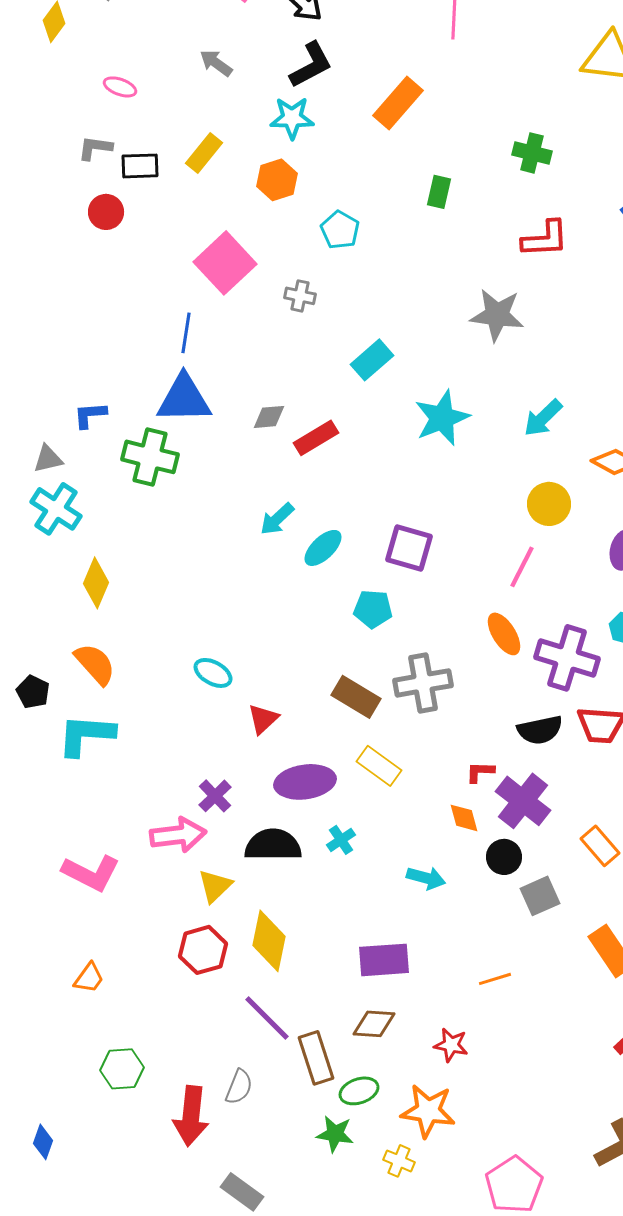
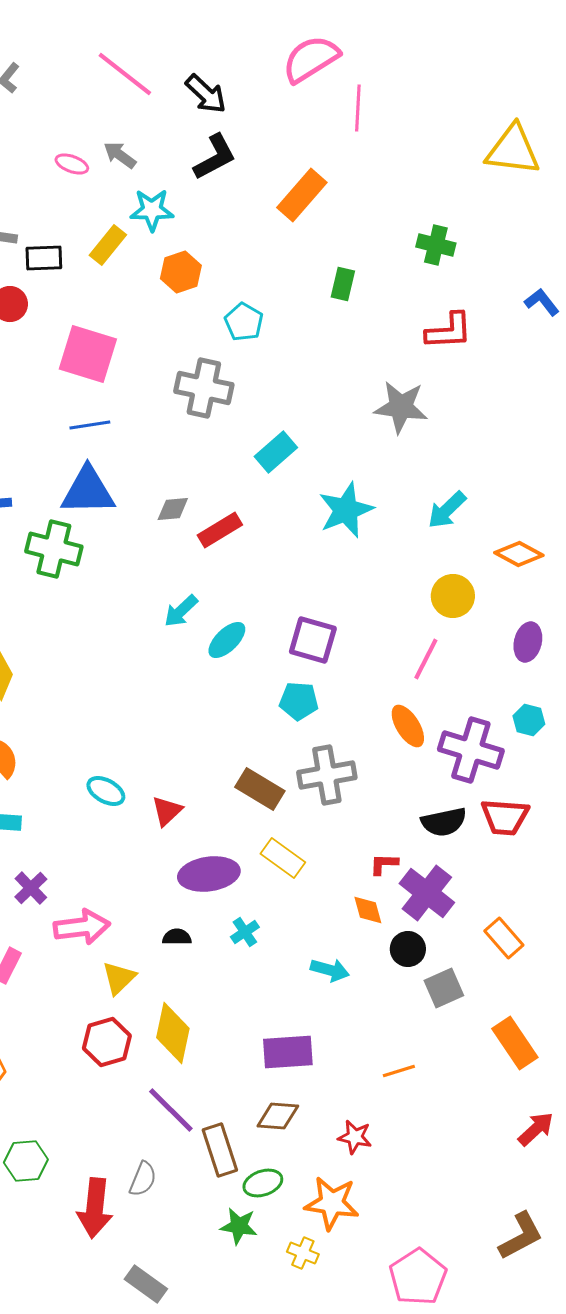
pink ellipse: (120, 87) -> (72, 164), moved
cyan star: (292, 118) -> (152, 210), moved
pink square: (225, 263) -> (88, 354), moved, turned -30
gray cross: (300, 296) -> (204, 388), size x1.8
blue line: (186, 333) -> (90, 425), turned 72
cyan pentagon: (373, 609) -> (299, 701), moved
cyan ellipse: (213, 673) -> (106, 791), moved
purple cross: (215, 796) -> (31, 888), moved
black semicircle: (273, 845) -> (177, 937), size x0.5

